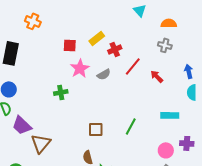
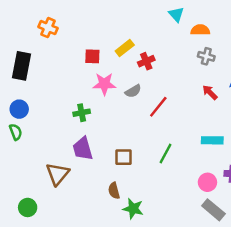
orange semicircle: (169, 23) -> (200, 30), moved
red line: (133, 66) -> (158, 107), moved
pink star: (80, 68) -> (104, 84), turned 30
red arrow: (157, 76) -> (210, 92), moved
purple trapezoid: (22, 125) -> (83, 149), moved, turned 30

